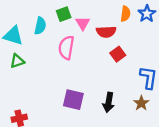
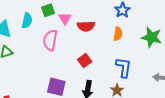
orange semicircle: (125, 14) -> (118, 34), moved
red square: (118, 54) -> (85, 61), moved

